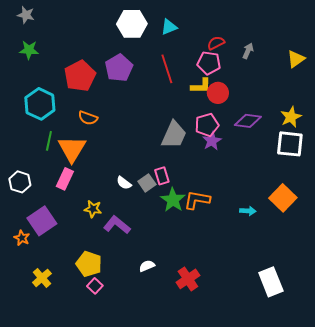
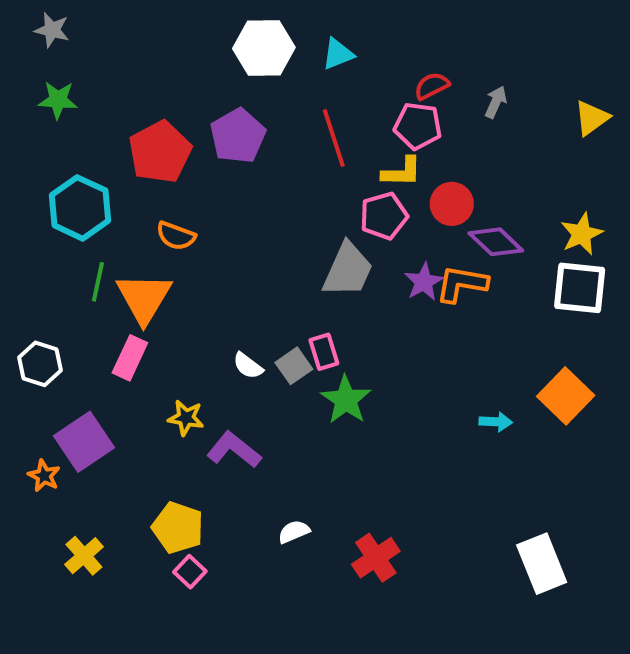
red circle: (218, 93) -> (452, 204), moved
purple diamond: (248, 121) -> (496, 242), turned 36
pink pentagon: (207, 125) -> (384, 216), moved
orange L-shape: (197, 200) -> (462, 284), moved

